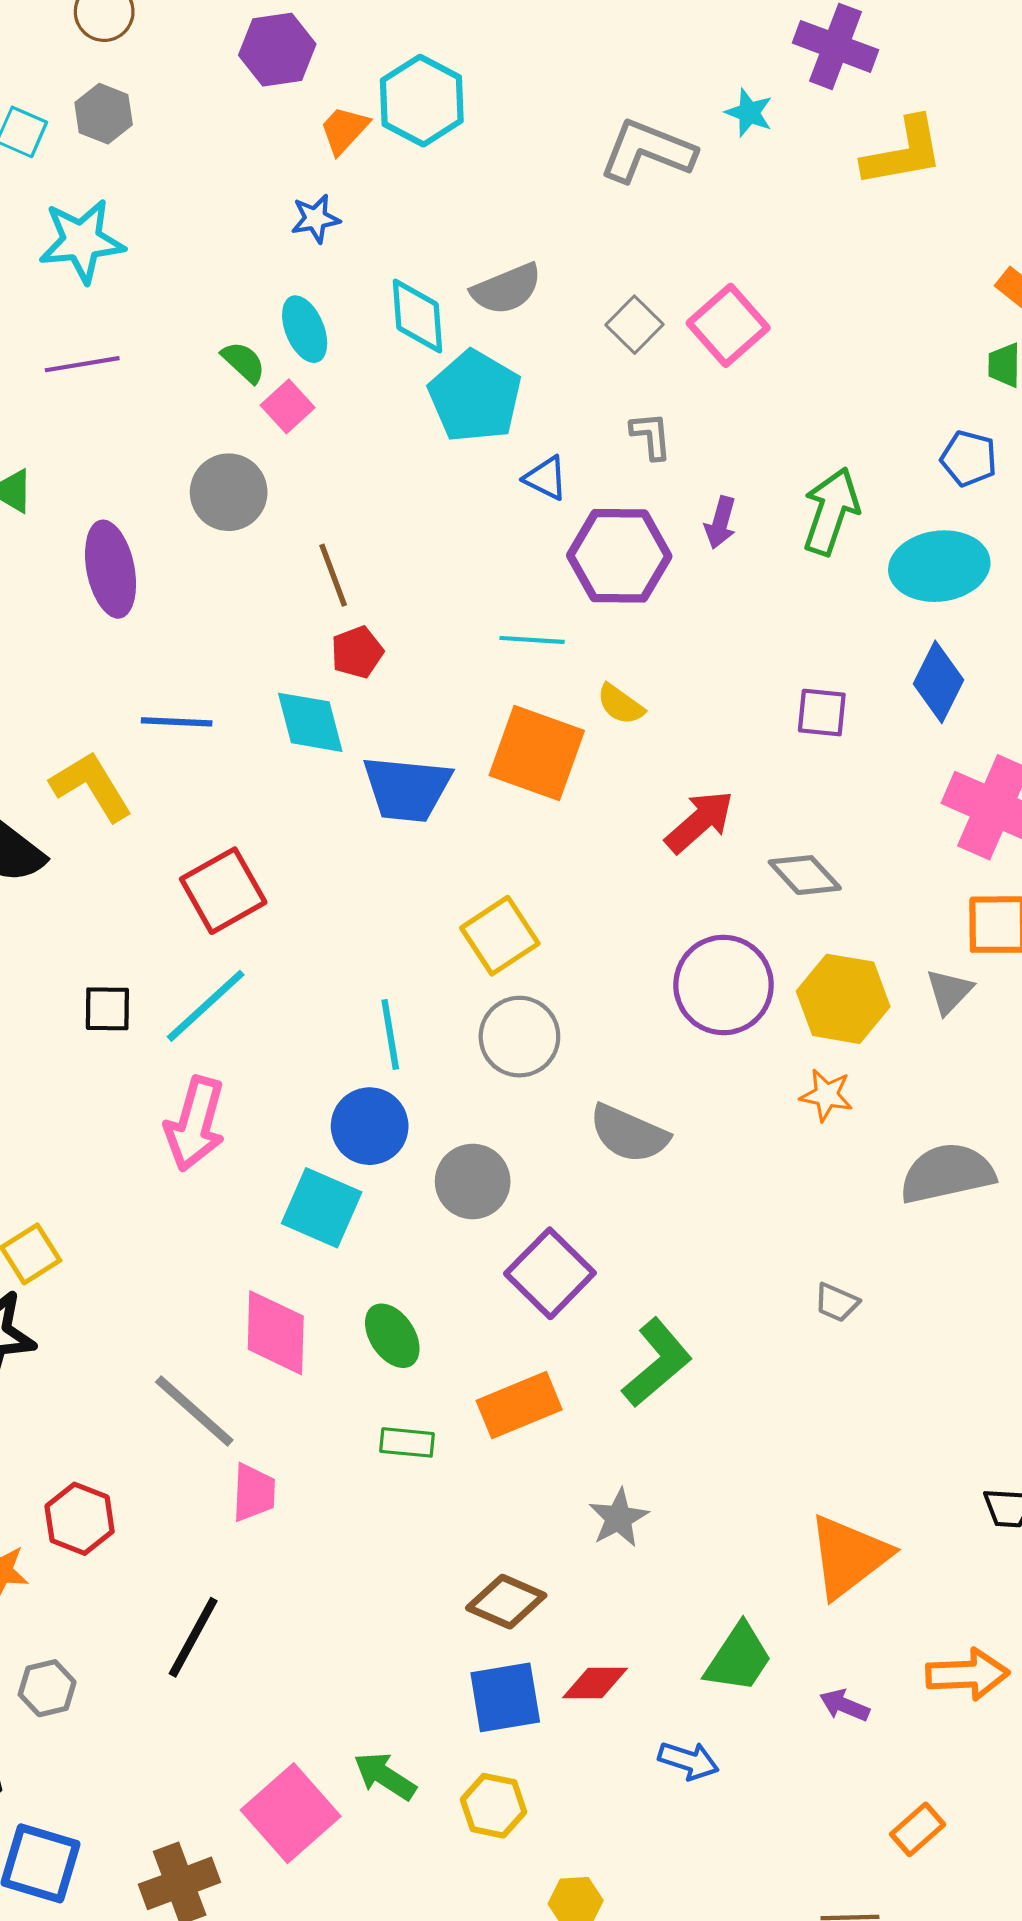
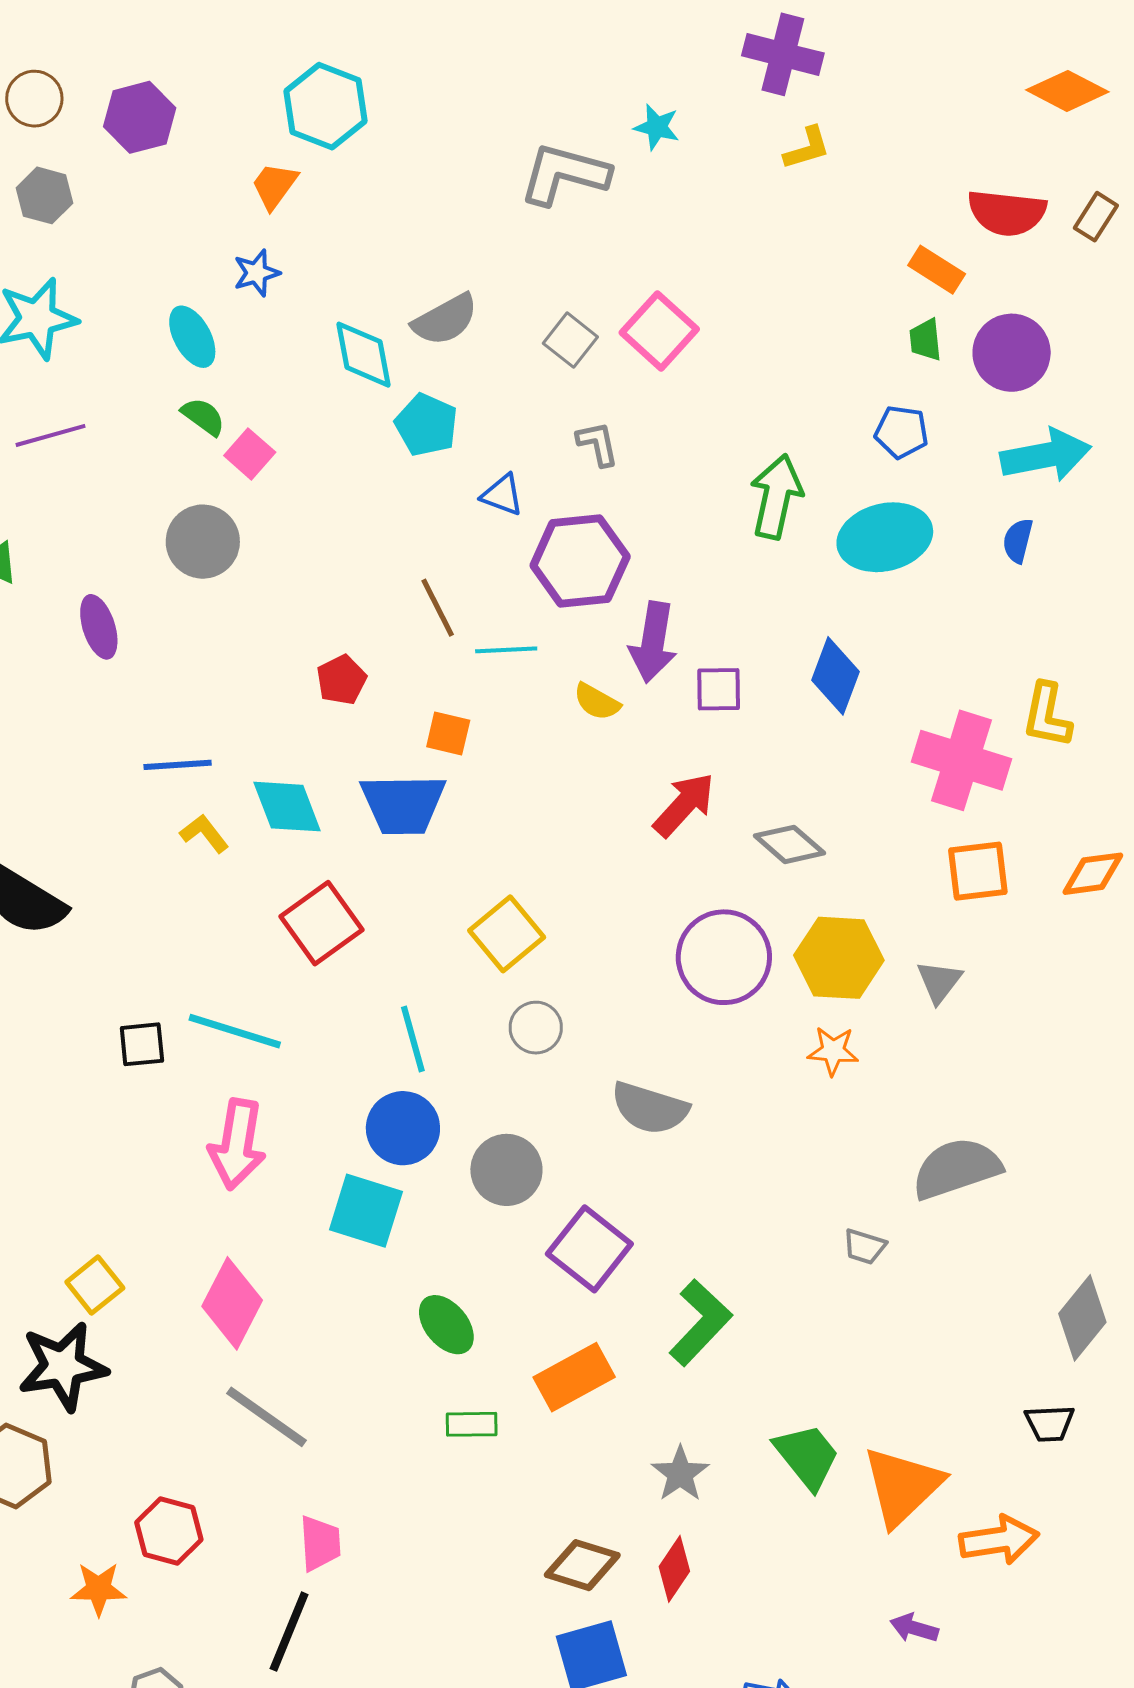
purple cross: (836, 46) -> (783, 54), moved
purple hexagon: (277, 50) -> (140, 117), moved
cyan hexagon: (422, 101) -> (325, 106), moved
yellow L-shape: (903, 152) -> (807, 148), size x0.6
cyan ellipse: (305, 329) -> (192, 337), moved
cyan pentagon: (475, 396) -> (426, 425), size x0.7
purple arrow: (720, 523) -> (653, 642), moved, size x1.6
purple ellipse: (111, 569) -> (99, 627), size x0.7
brown line: (333, 575) -> (438, 608), moved
blue diamond: (938, 682) -> (835, 676), moved
purple square: (822, 713) -> (719, 689), moved
cyan diamond: (310, 722) -> (287, 807), moved
orange square: (537, 753) -> (448, 734), moved, size x0.5
yellow L-shape: (91, 786) -> (204, 834), moved, size x0.6
red square: (223, 891) -> (321, 923), moved
gray triangle: (949, 991) -> (939, 982), moved
cyan line: (206, 1006) -> (235, 1031), turned 66
gray circle: (519, 1037) -> (536, 1028), size x0.7
gray semicircle: (947, 1173) -> (957, 1168), moved
pink diamond: (276, 1333) -> (232, 1303), moved, turned 32
pink trapezoid: (254, 1493) -> (320, 1543), moved
green trapezoid: (739, 1658) -> (807, 1456), moved, turned -66
orange arrow: (968, 1674) -> (999, 1540), moved
red diamond: (595, 1683) -> (674, 1569), moved, turned -50

